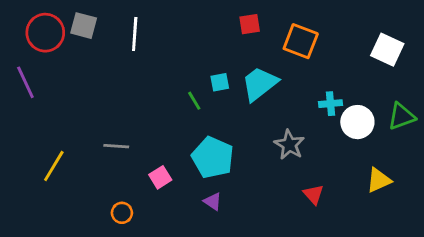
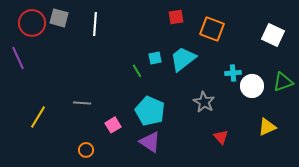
purple triangle: (213, 201) -> (150, 142), size x1.6

